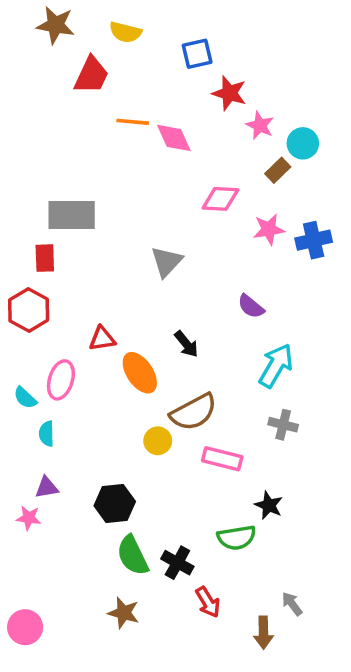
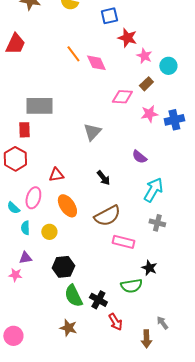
red trapezoid: (91, 75) -> (15, 44), moved
orange line: (133, 122) -> (73, 54), turned 48
brown rectangle: (278, 170) -> (146, 84), moved
orange ellipse: (140, 373) -> (67, 206), moved
yellow circle: (158, 441) -> (49, 232), moved

